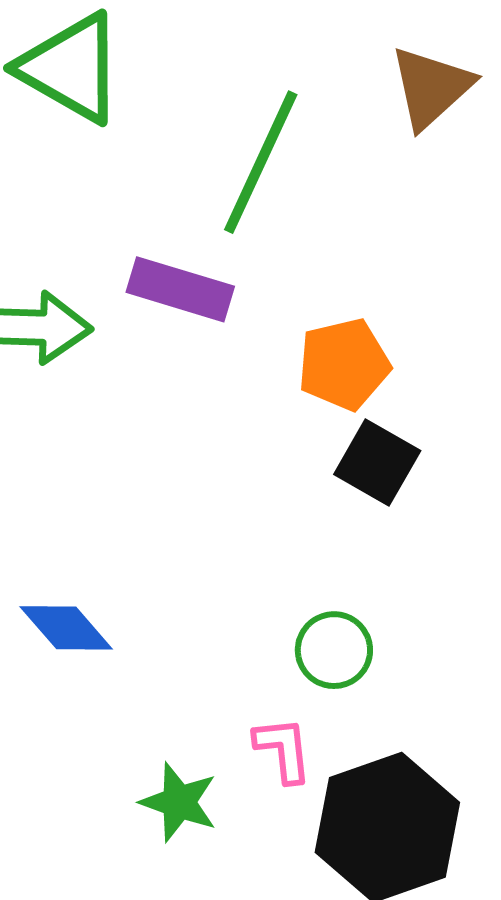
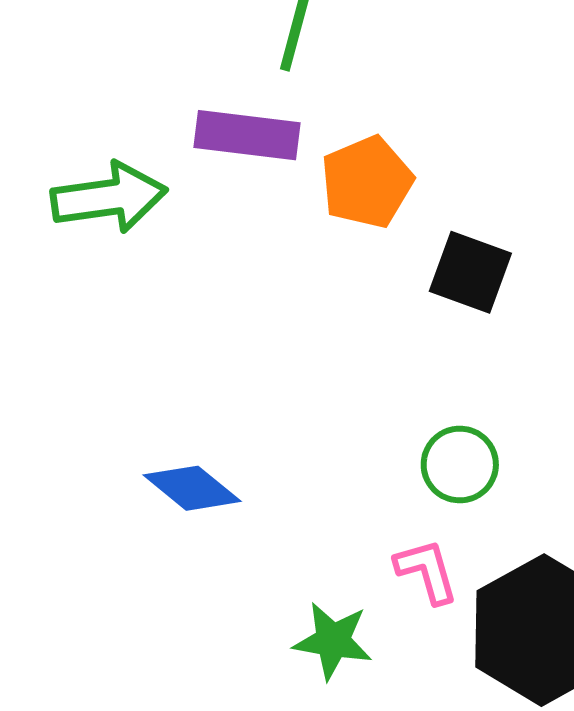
orange pentagon: (344, 364) -> (367, 182), moved

